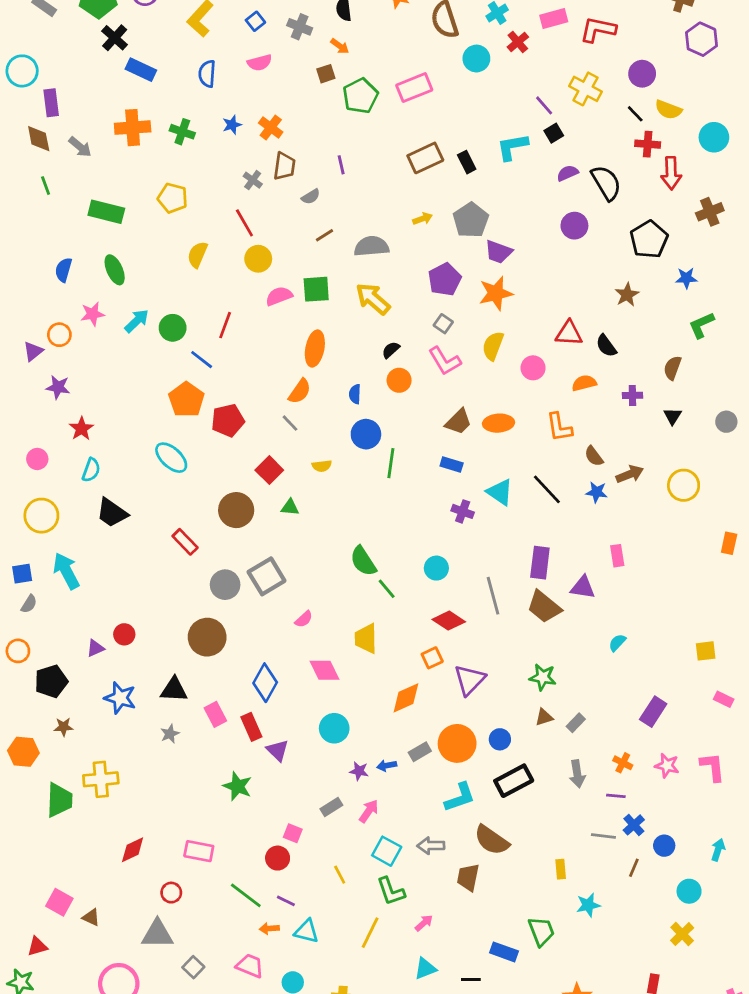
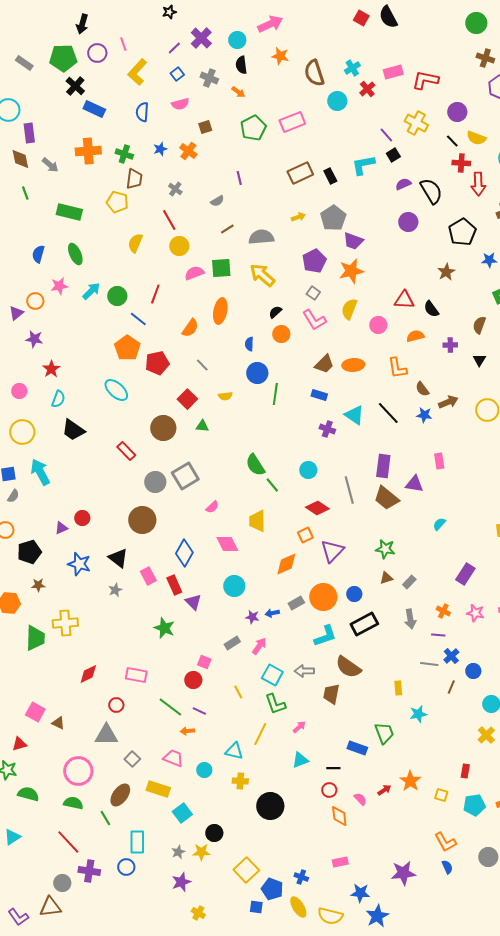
brown square: (326, 74) -> (205, 127), moved
brown trapezoid: (284, 166) -> (134, 179), moved
orange semicircle: (300, 391) -> (190, 328), moved
black triangle: (174, 690) -> (118, 558), turned 35
cyan triangle: (307, 931) -> (234, 751), moved

